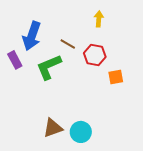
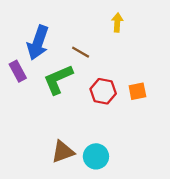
red hexagon: (95, 55) -> (103, 91), moved

